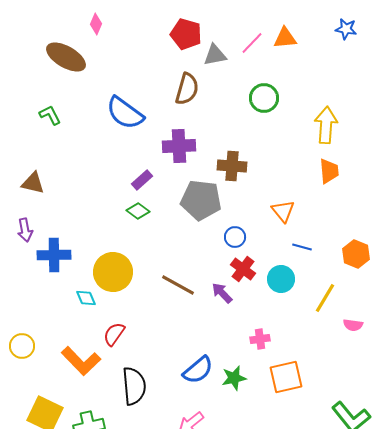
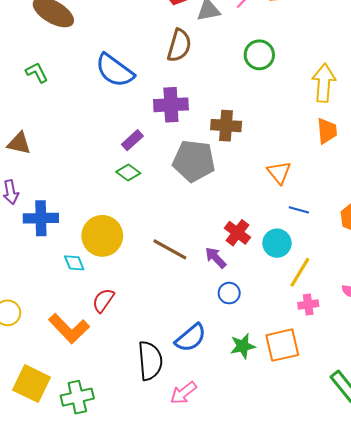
blue circle: (235, 237) -> (229, 293), moved
yellow line: (325, 298) -> (300, 272), moved
pink cross: (260, 339) -> (308, 305), moved
green star: (234, 378) -> (243, 346), moved
black semicircle: (134, 386) -> (150, 361), moved

